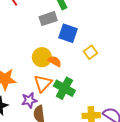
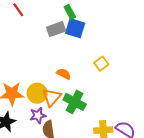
blue square: (68, 33) -> (75, 28), moved
yellow circle: (42, 57) -> (37, 93), moved

